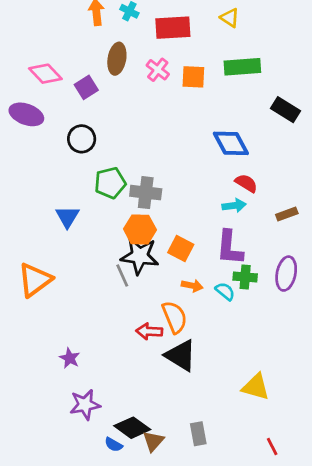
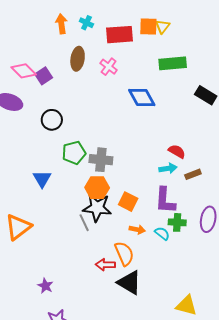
yellow triangle: (230, 18) -> (162, 26), turned 35
orange square: (193, 77) -> (148, 26), moved
purple square: (86, 87) -> (44, 76), moved
blue diamond: (231, 143) -> (142, 98), moved
brown rectangle: (287, 214) -> (193, 174), moved

